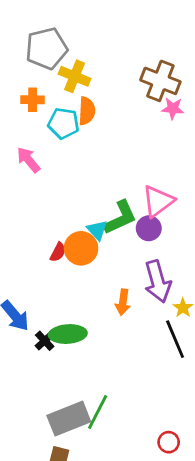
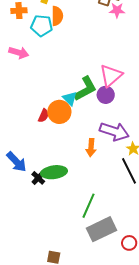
pink arrow: (28, 160) -> (19, 53), turned 150
purple arrow: (158, 281) -> (114, 132), turned -52
green line: (98, 412) -> (89, 206), moved
gray rectangle: (69, 419) -> (102, 229), moved

